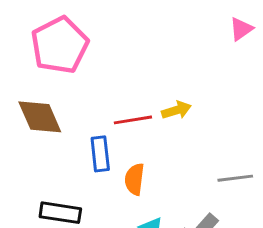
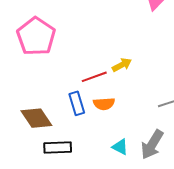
brown diamond: (40, 117) -> (36, 118), moved
orange semicircle: (135, 179) -> (104, 104), moved, turned -90

